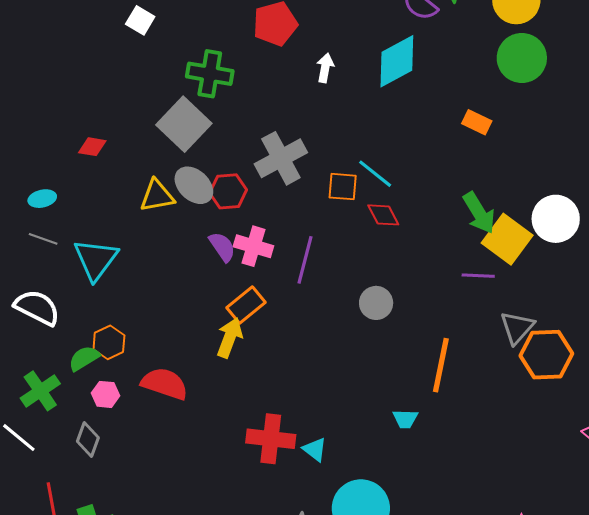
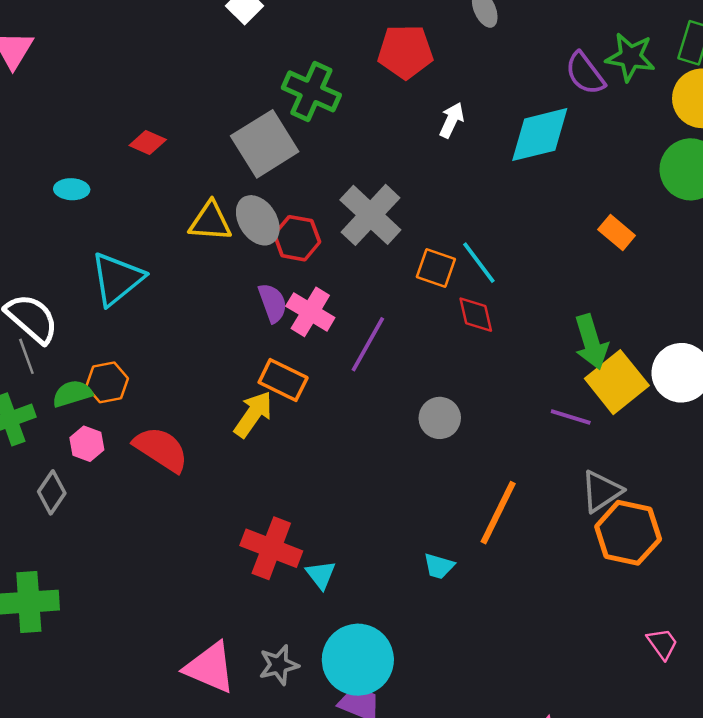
gray cross: (281, 158) -> (370, 215), turned -33
gray line: (43, 239) -> (26, 356), moved, turned 36
orange rectangle: (246, 305) -> (283, 380), turned 51

